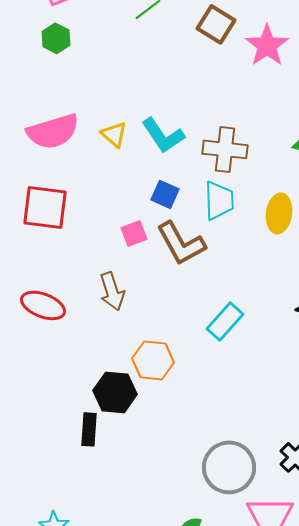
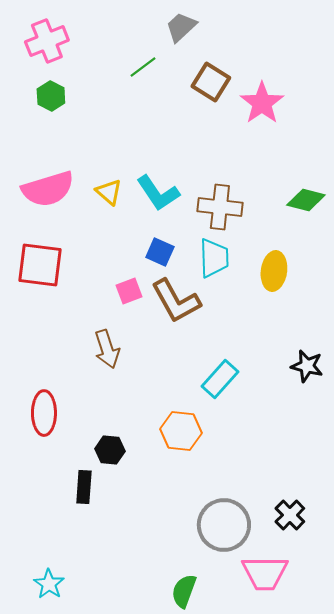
red ellipse: (43, 305) -> (44, 413), moved, turned 69
orange hexagon: (153, 360) -> (181, 431), moved
black hexagon: (115, 392) -> (110, 450), size x0.7

